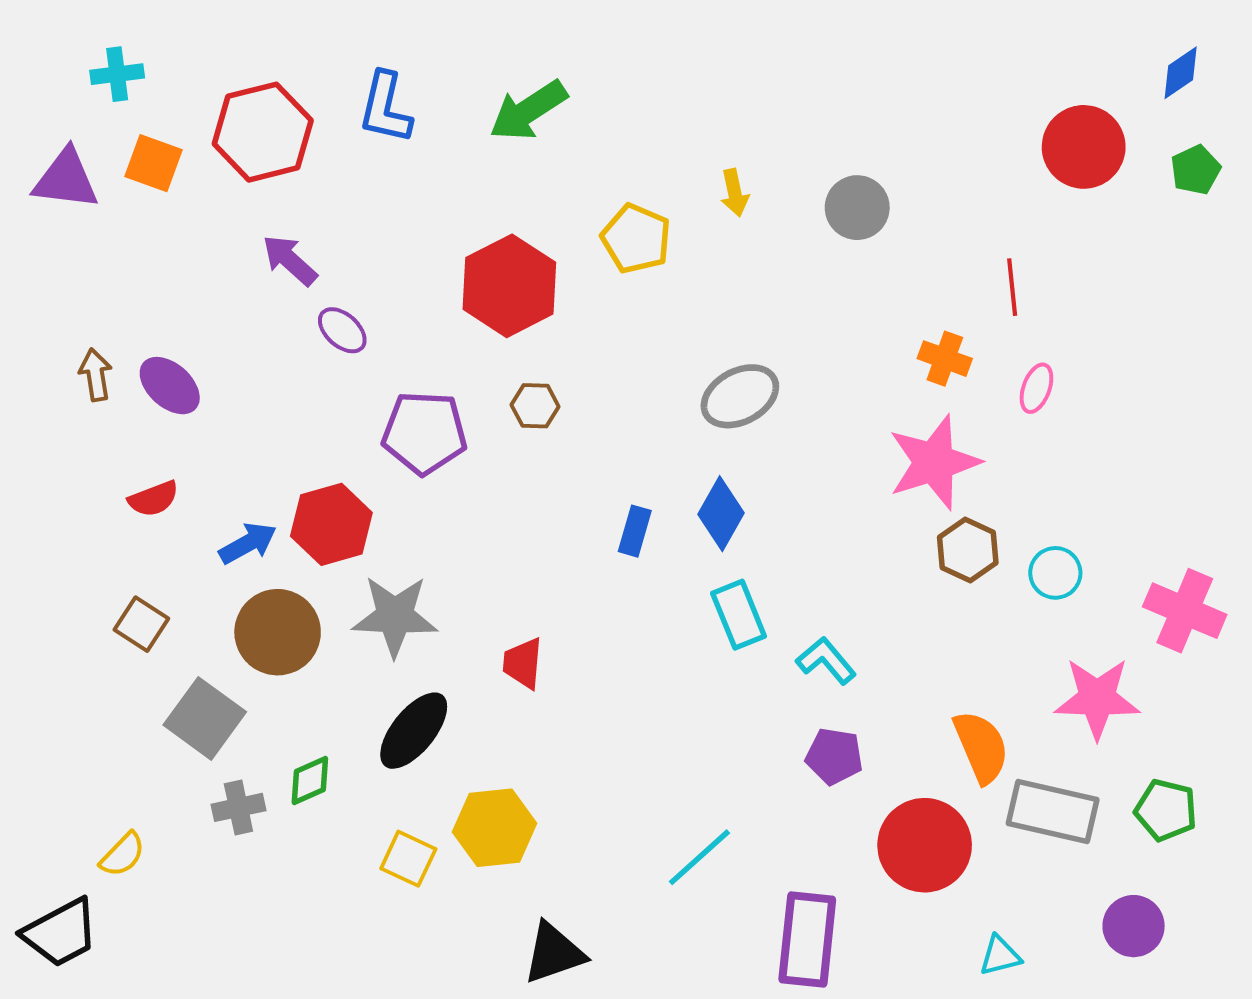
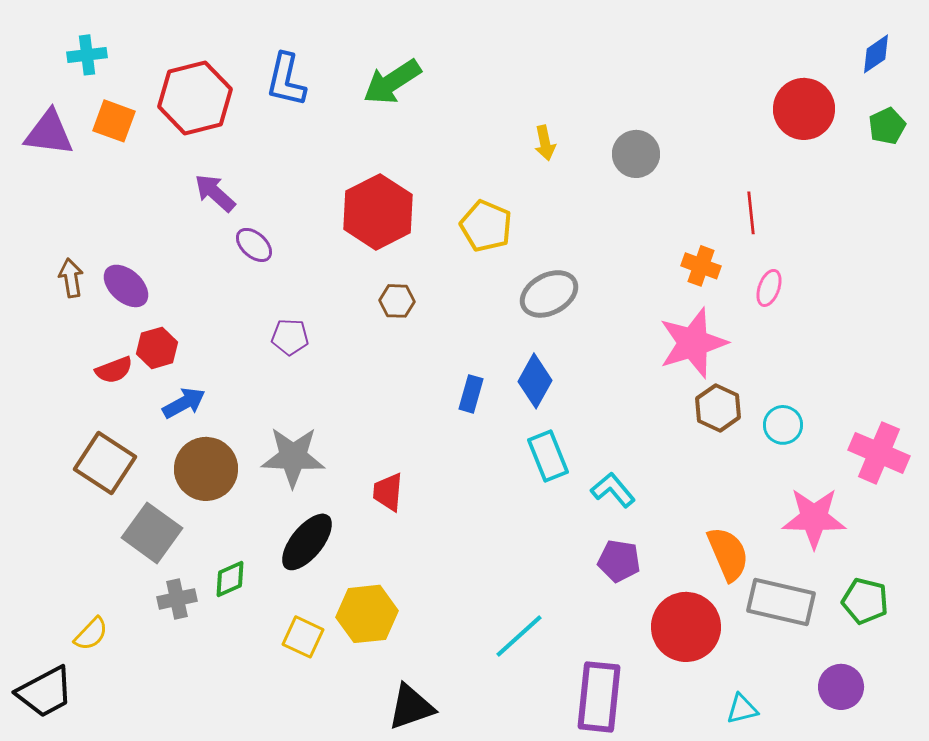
yellow pentagon: (636, 239) -> (486, 226), moved
purple pentagon: (424, 433) -> (290, 337), moved, size x0.6
red hexagon: (331, 524) -> (157, 348), moved, size x0.7
brown square: (141, 624) -> (105, 463), size x1.5

